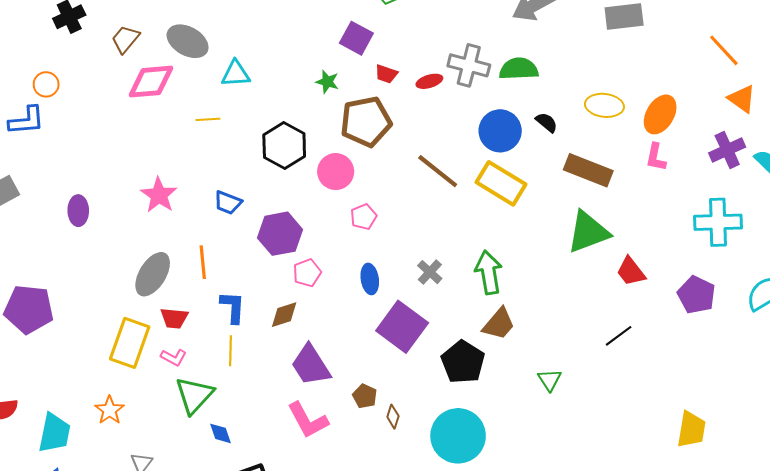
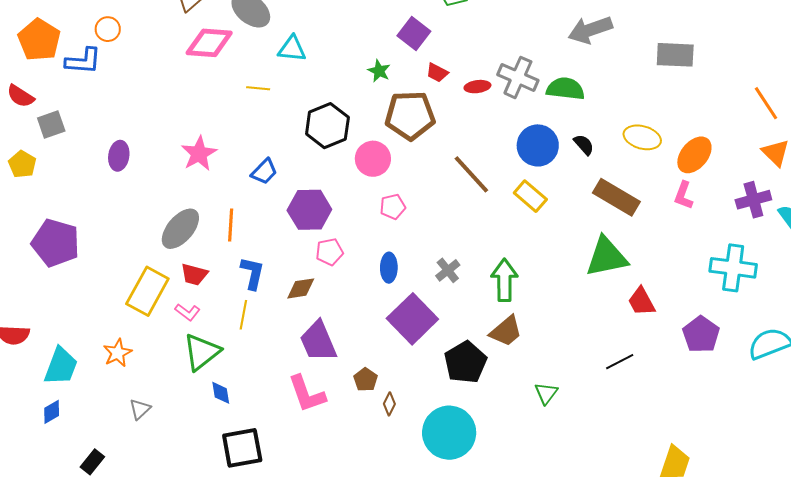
yellow rectangle: (501, 183) -> (530, 196), size x0.7
blue trapezoid: (228, 203) -> (264, 172), turned -76

